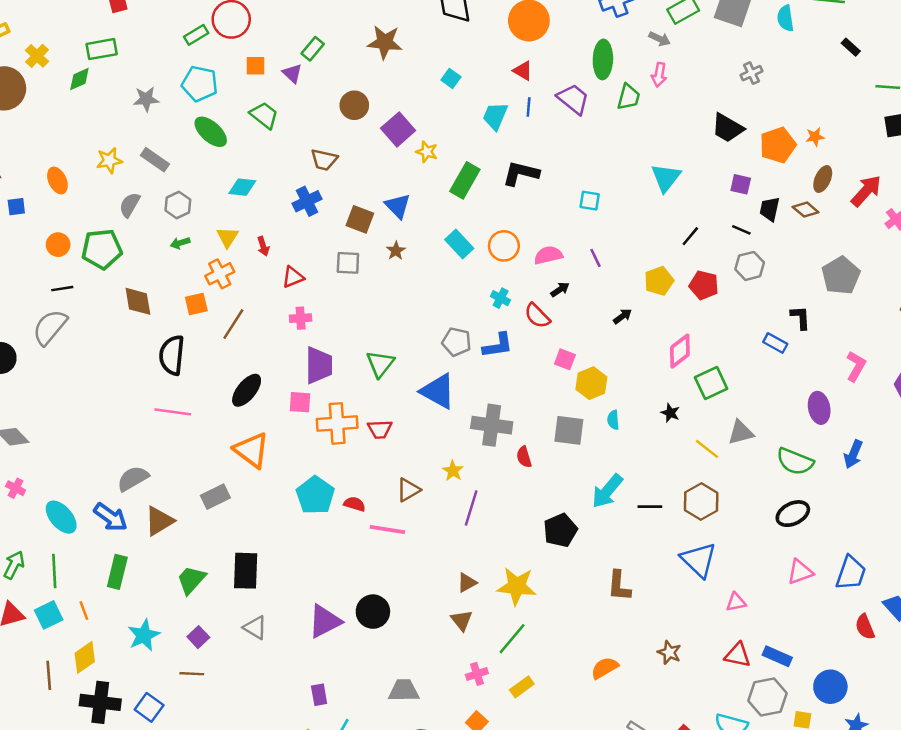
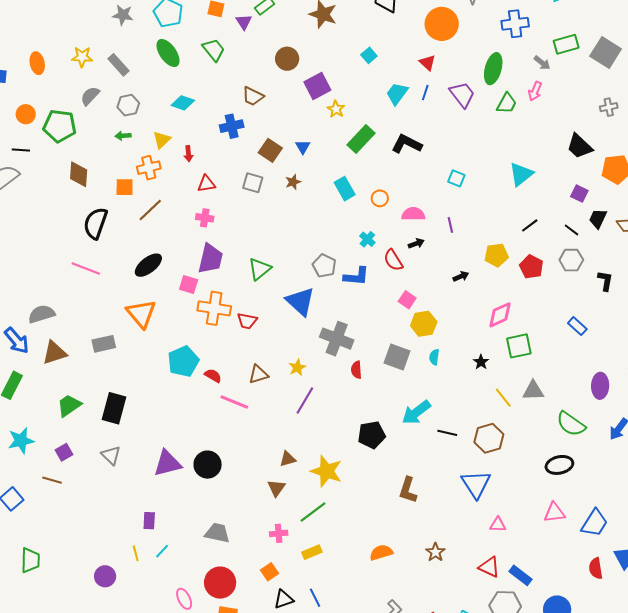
blue triangle: (398, 206) -> (303, 147), size x0.7
orange circle: (504, 246) -> (380, 198), size x0.7
black L-shape: (800, 318) -> (605, 281), moved

